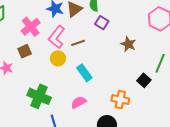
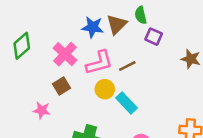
pink L-shape: (57, 37) -> (99, 63), turned -135
cyan rectangle: (84, 73) -> (127, 103), moved

